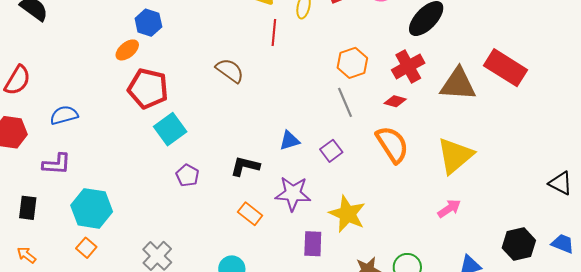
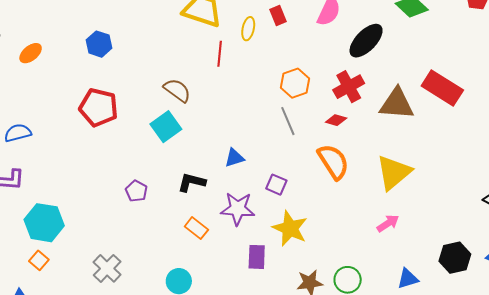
orange ellipse: (127, 50) -> (31, 53), moved
cyan square: (170, 129) -> (166, 127), moved
purple square: (331, 151) -> (276, 185), moved, turned -30

